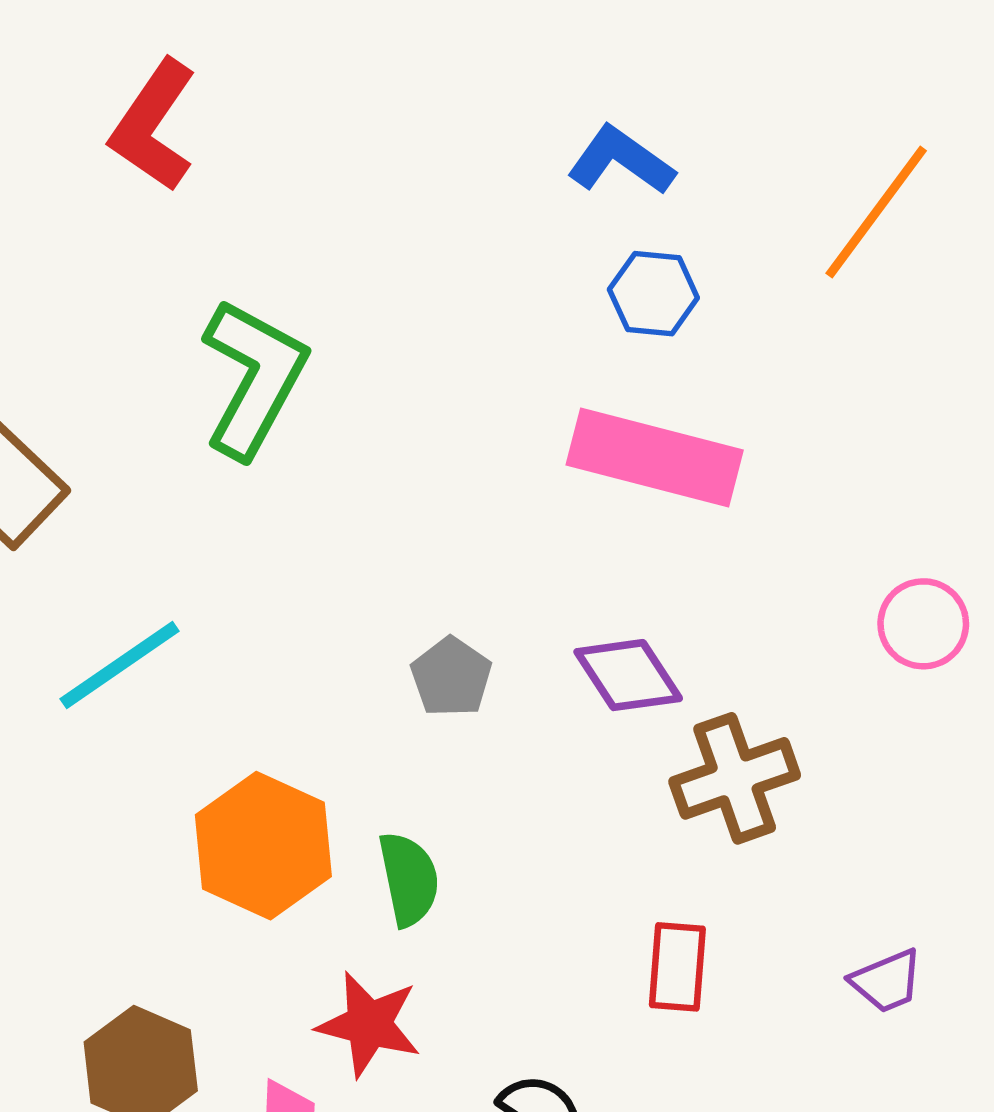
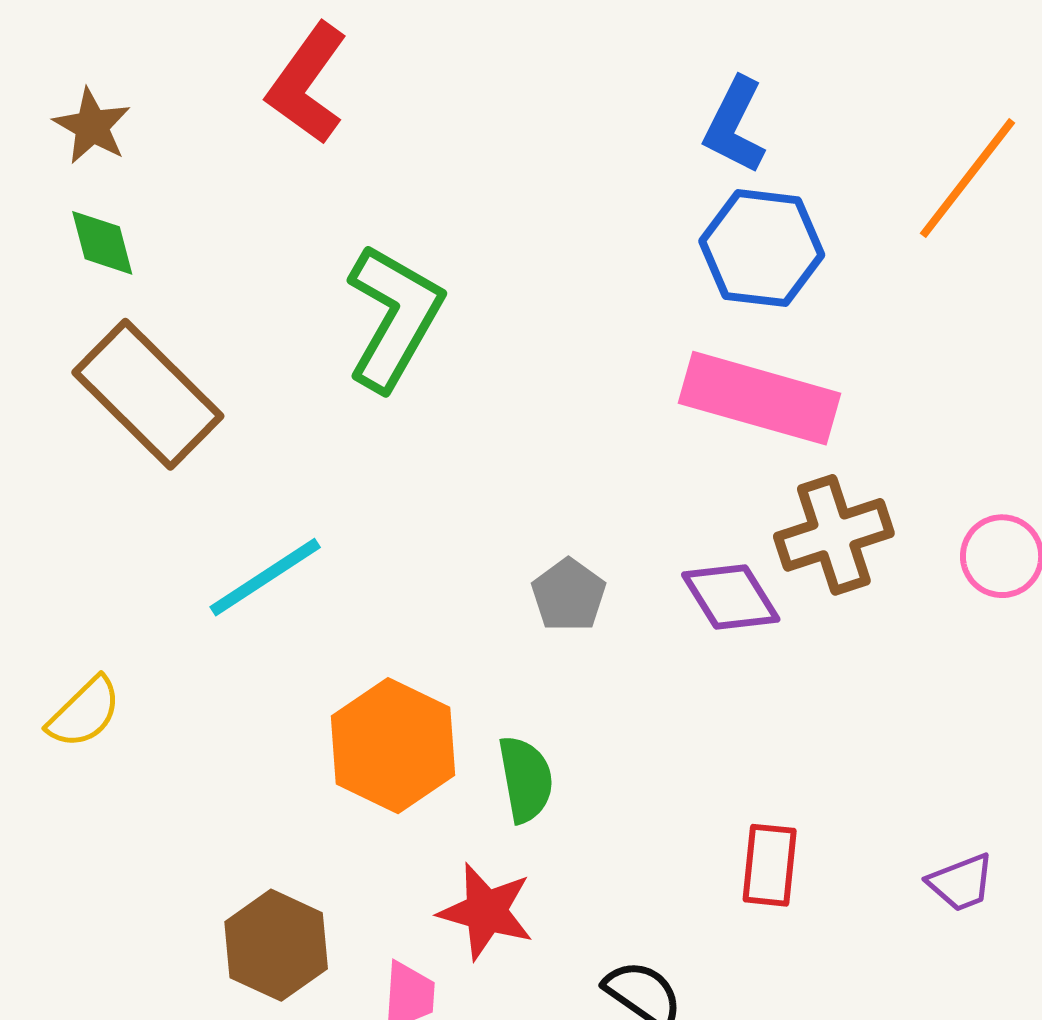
blue L-shape: (621, 161) -> (735, 126), turned -100
blue hexagon: (653, 294) -> (762, 248), size x1.5
brown cross: (735, 778) -> (834, 535), moved

